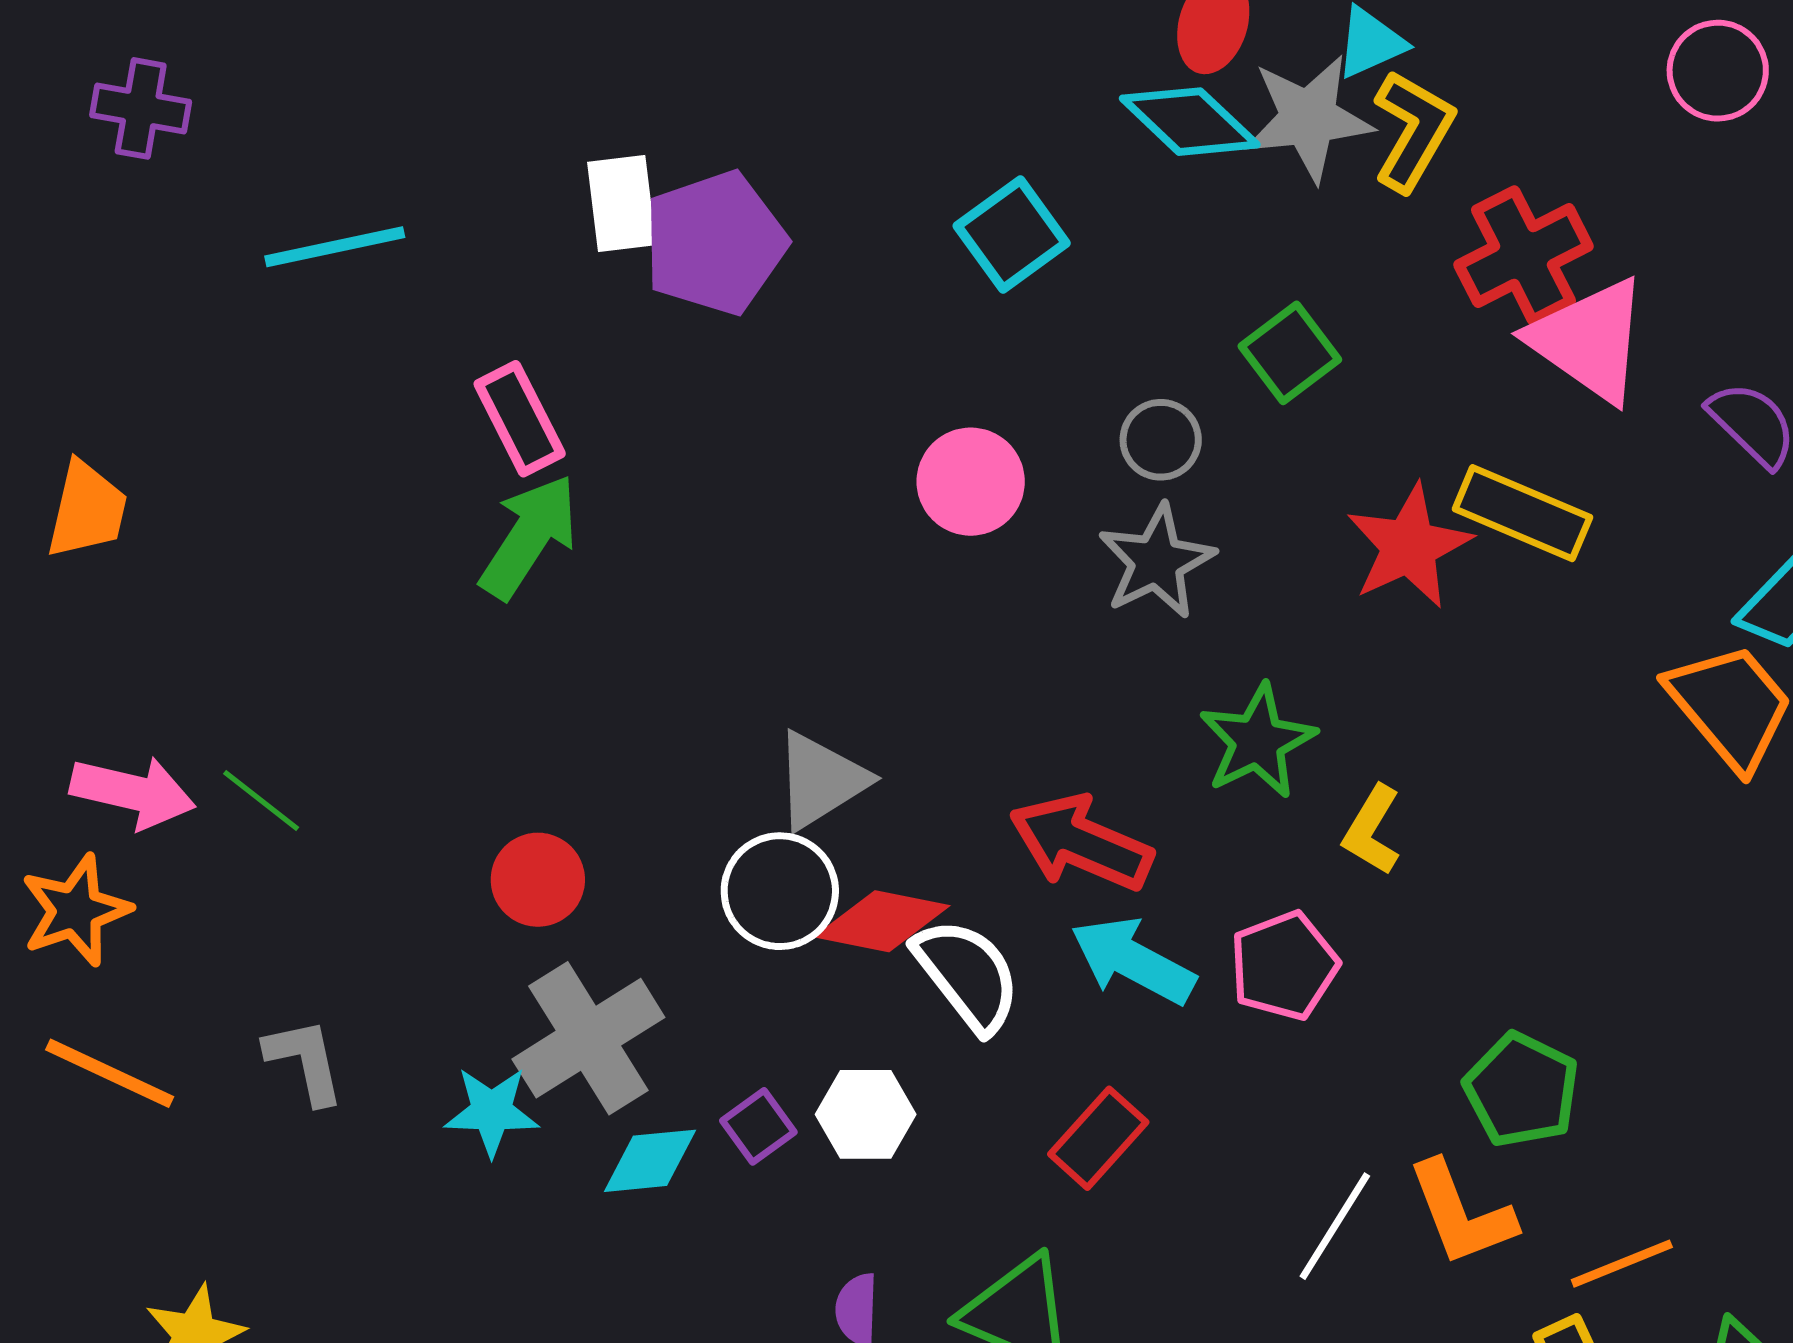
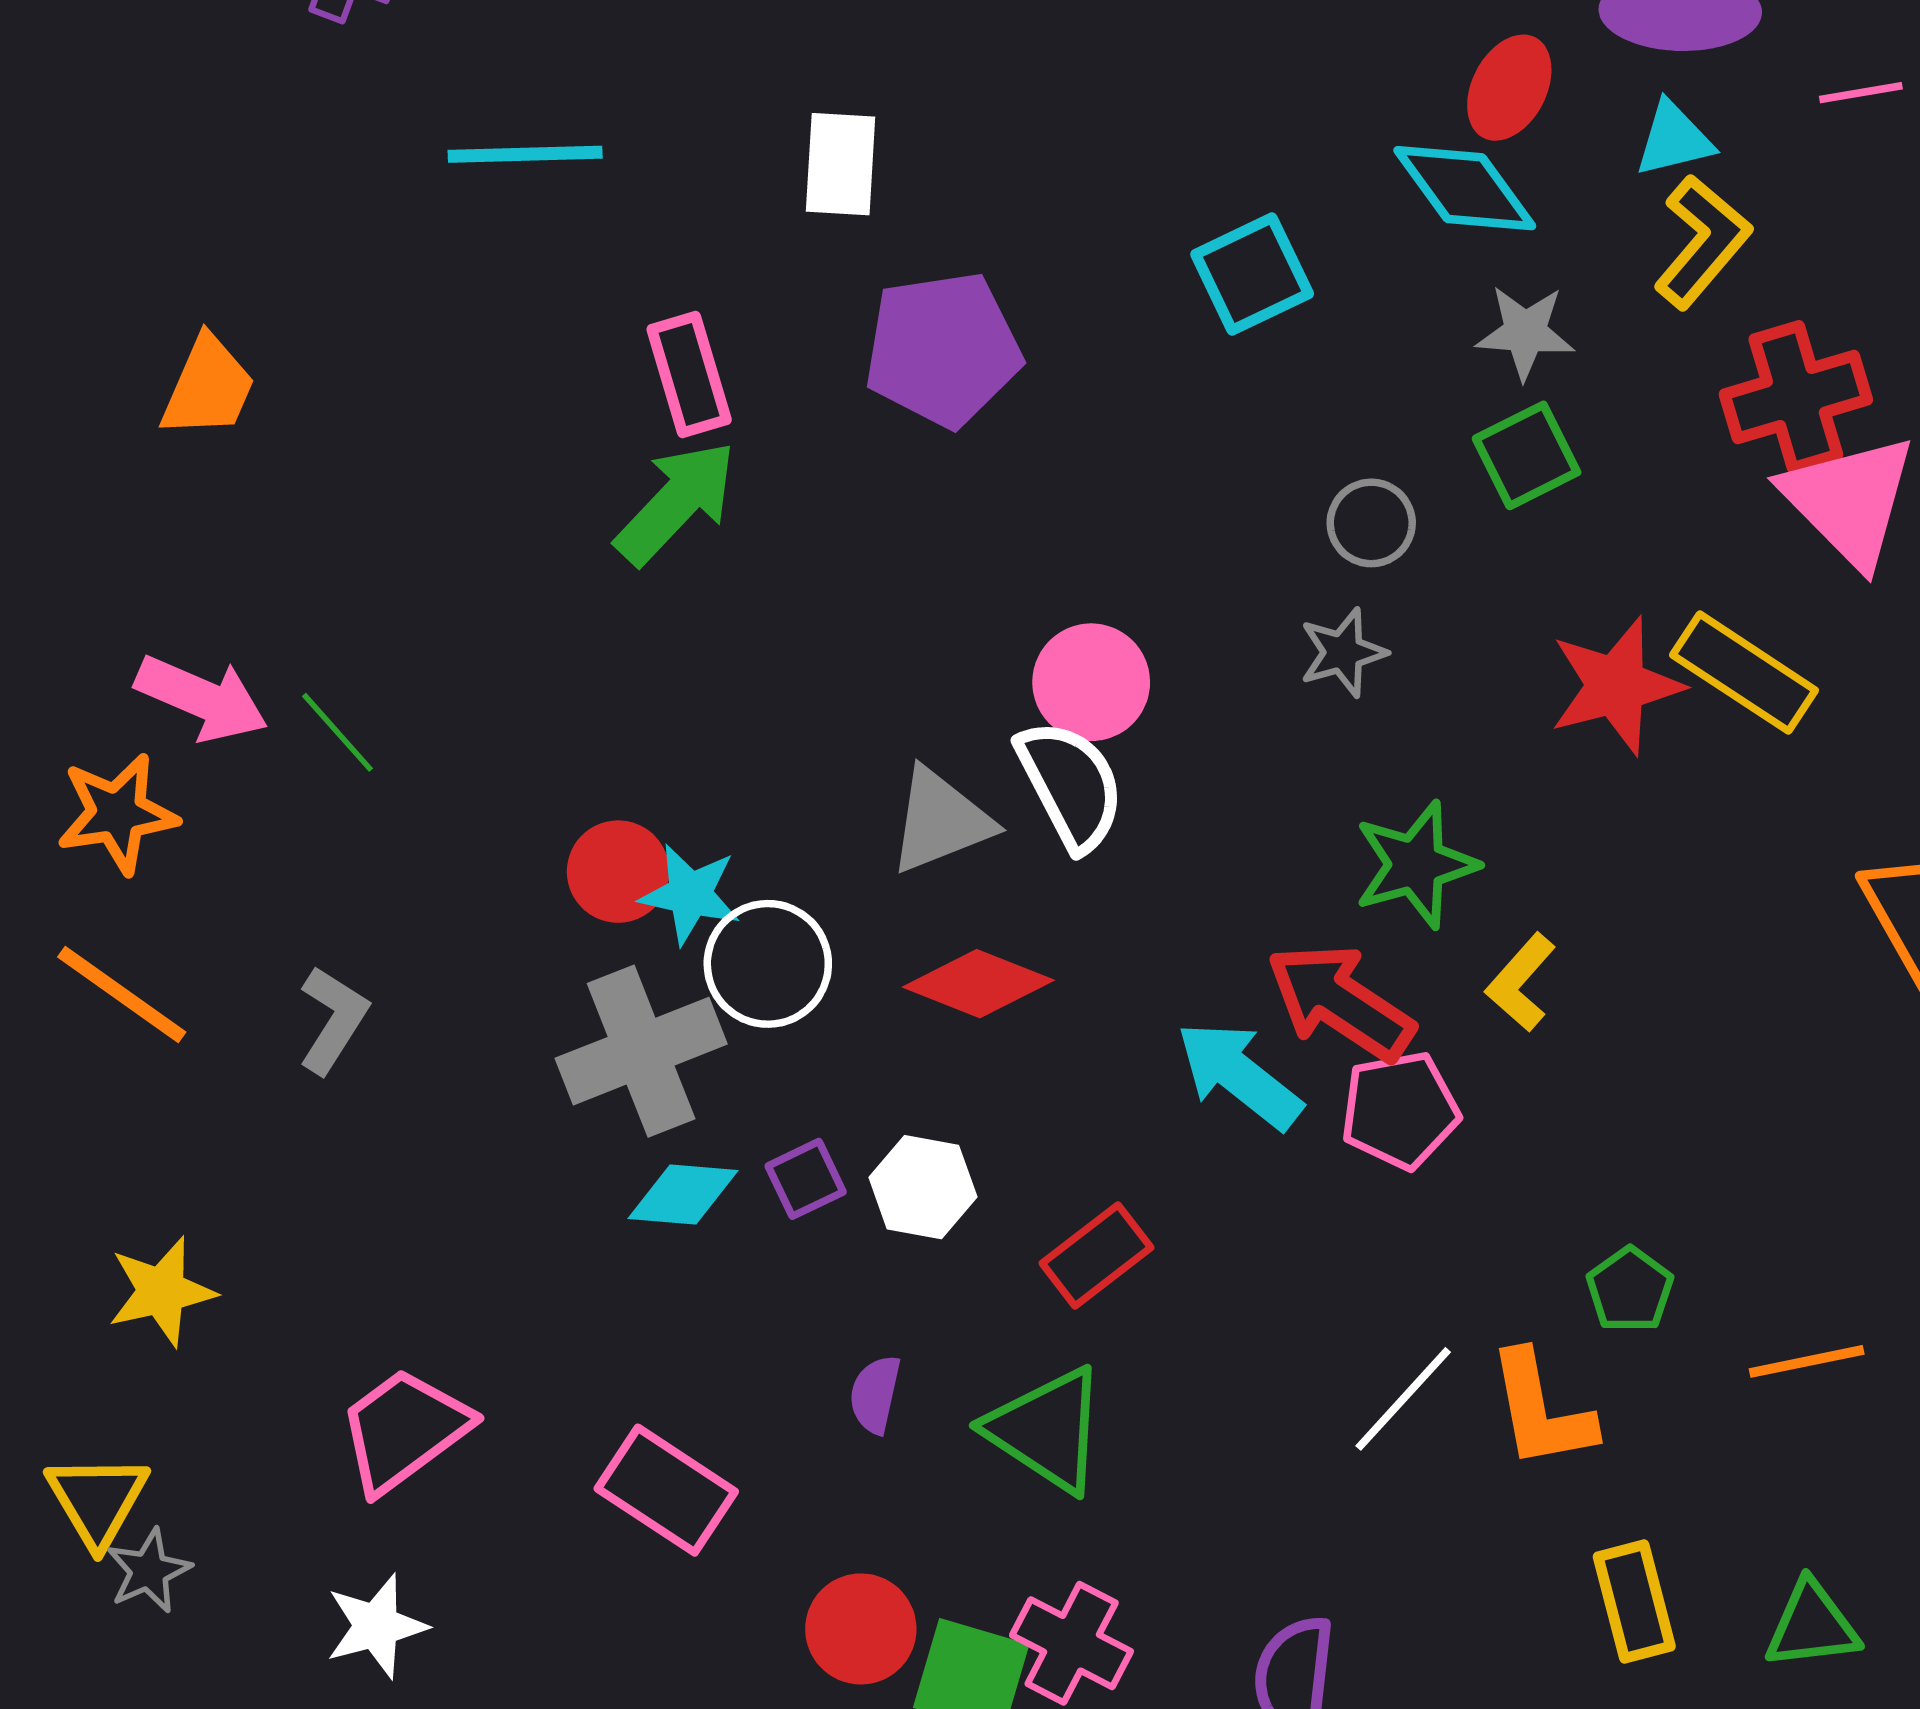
gray star: (1308, 118) -> (1525, 332), moved, size x0.7
purple pentagon: (715, 243) -> (943, 349), moved
pink circle: (971, 482) -> (1091, 682), moved
gray star: (1157, 562) -> (1343, 652), size x0.7
red arrow: (1081, 843) -> (1340, 1002), moved
white circle: (780, 891) -> (768, 964), moved
white semicircle: (967, 975) -> (1071, 785), moved
gray L-shape: (305, 1061) -> (333, 1020), turned 34
green pentagon: (1522, 1090) -> (1630, 1290), size x0.7
cyan star: (492, 1111) -> (690, 894), moved
red rectangle: (1098, 1138) -> (1097, 1255), moved
orange line: (1622, 1264) -> (1807, 1361), moved

